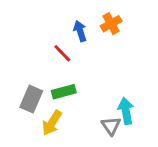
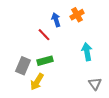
cyan arrow: (126, 111) -> (87, 52), moved
gray triangle: (111, 126) -> (95, 84), moved

